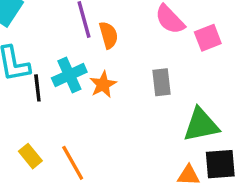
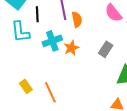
gray rectangle: (161, 82) -> (106, 49), turned 35
black line: (37, 88) -> (37, 14), moved

